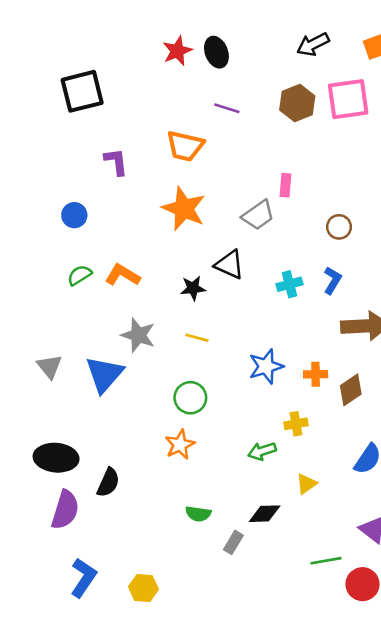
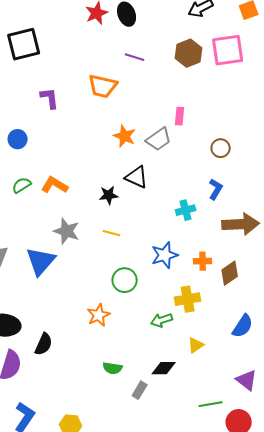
orange star: (184, 209) -> (125, 136), moved, size x0.7
cyan cross: (289, 284) -> (186, 210), moved
green circle: (190, 398) -> (125, 280), moved
yellow cross: (296, 424) -> (188, 299), size x1.4

